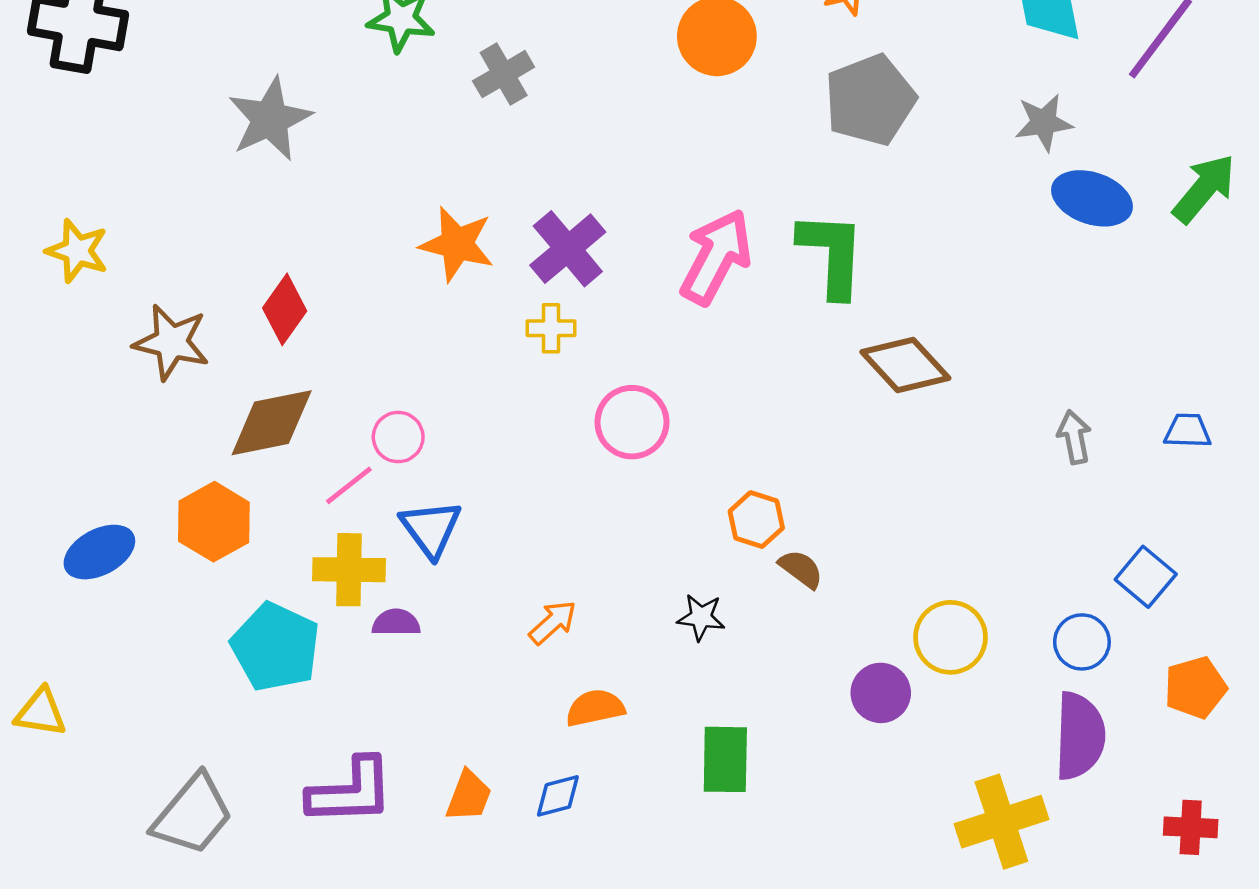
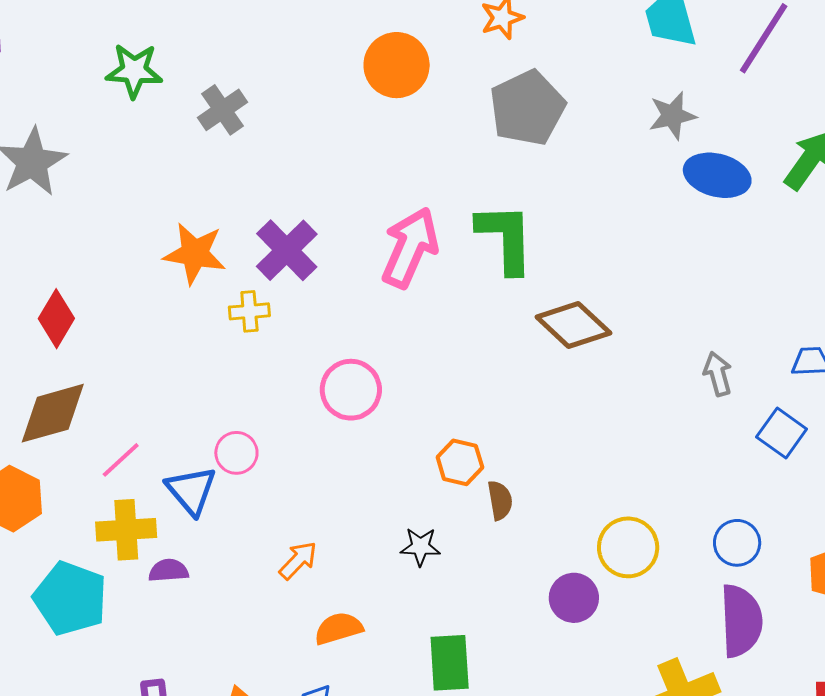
yellow cross: (551, 328) -> (249, 311), moved
pink circle: (398, 437) -> (236, 453), moved
brown semicircle: (801, 569) -> (500, 500), turned 48
blue square: (1146, 577) -> (782, 433), moved

